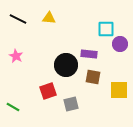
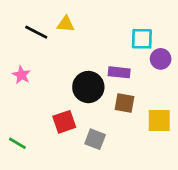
black line: (18, 19) -> (36, 32), moved
gray square: (71, 104) -> (95, 139), turned 35

